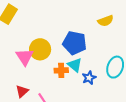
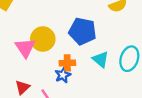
cyan triangle: (75, 65) -> (100, 59), moved
blue star: (89, 78) -> (63, 75), moved

